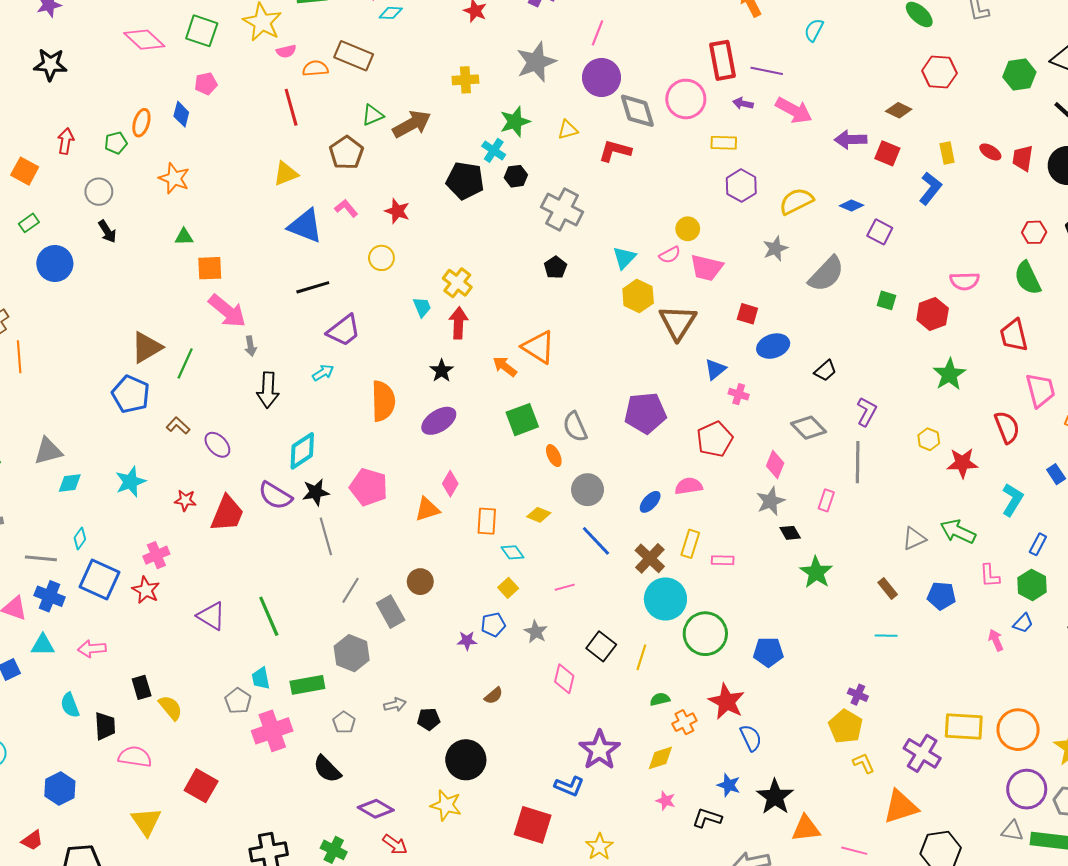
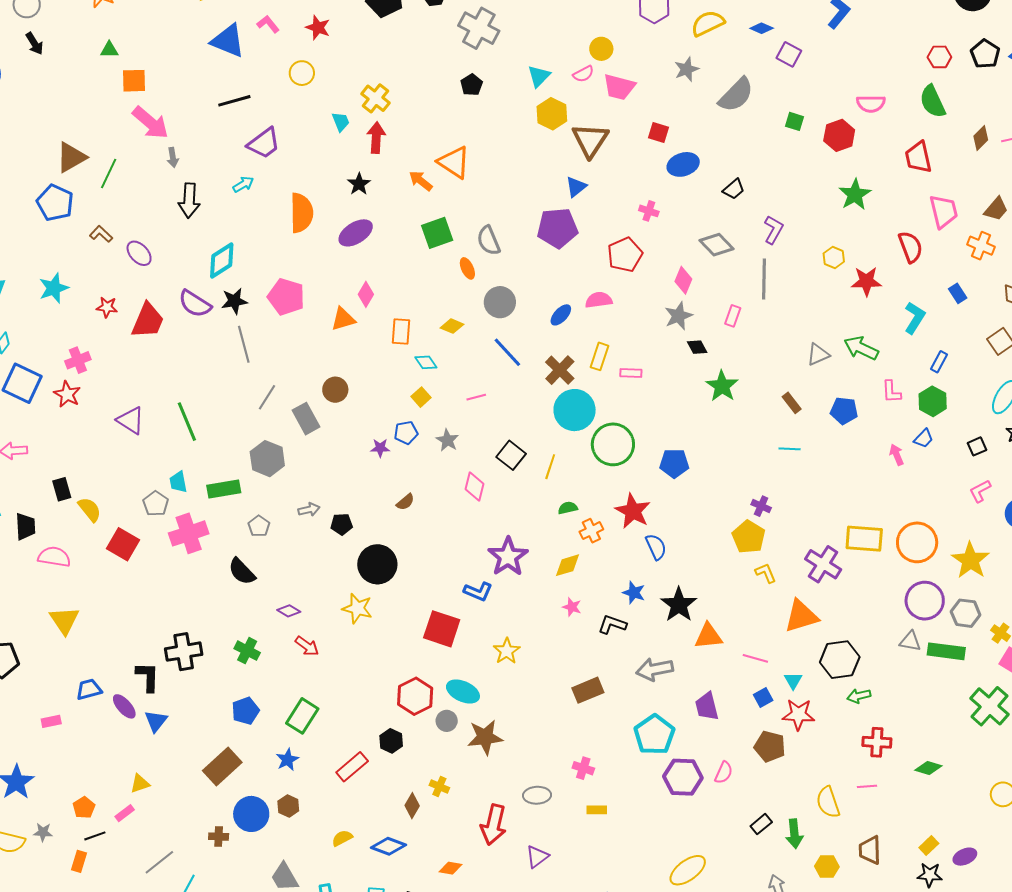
blue triangle: (715, 369) -> (576, 187), moved
red square: (201, 786) -> (123, 544), moved
purple diamond: (376, 809) -> (289, 611), size x0.7

